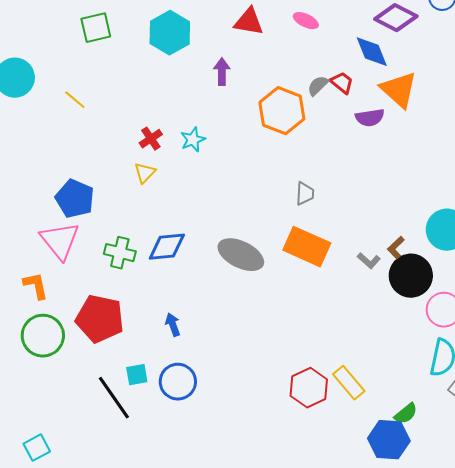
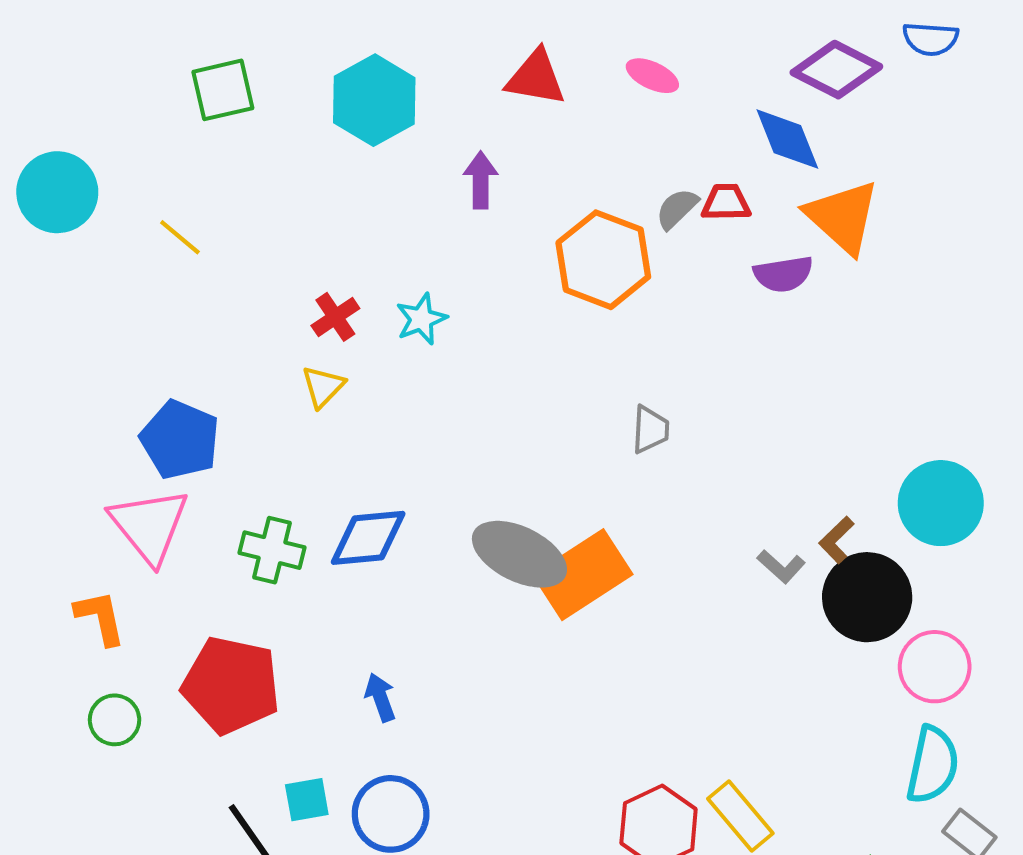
red trapezoid: (342, 83) -> (726, 202), turned -40
orange rectangle: (307, 247) -> (583, 575), moved, turned -57
green circle: (43, 336) -> (115, 720), size x0.6

